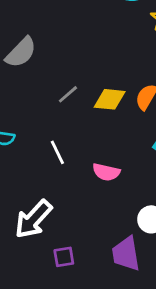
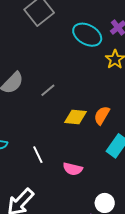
gray line: (68, 94) -> (48, 90), moved

